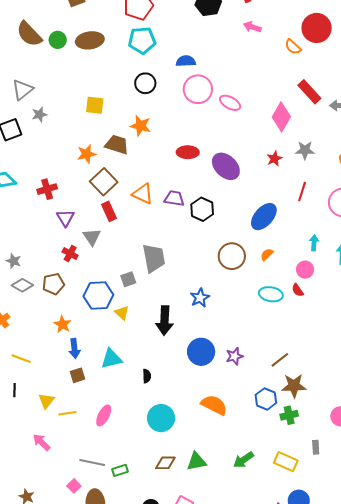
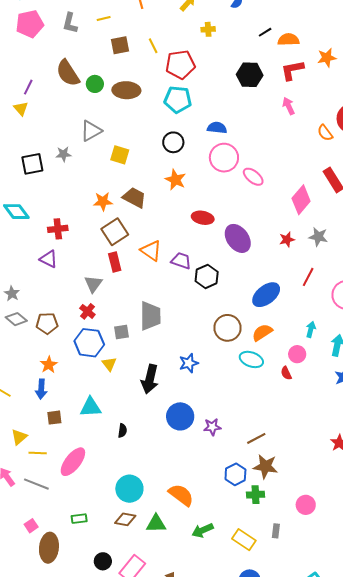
pink arrow: (252, 27) -> (289, 106), turned 36
gray triangle: (22, 90) -> (91, 131), moved
orange star: (141, 126) -> (175, 180), moved
purple triangle: (65, 218) -> (49, 259), moved, turned -42
red cross: (70, 254) -> (87, 311), moved
orange semicircle: (267, 254) -> (262, 332), size x1.5
cyan ellipse: (271, 294) -> (251, 359), moved
blue arrow: (74, 348) -> (41, 389), moved
orange semicircle: (214, 405) -> (181, 495), moved
pink ellipse: (104, 415) -> (73, 462), size x1.4
cyan circle: (161, 418) -> (129, 489), moved
gray line: (92, 462) -> (36, 484), moved

